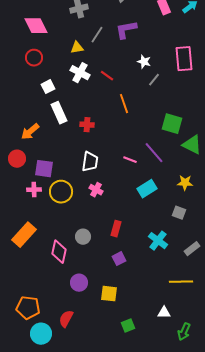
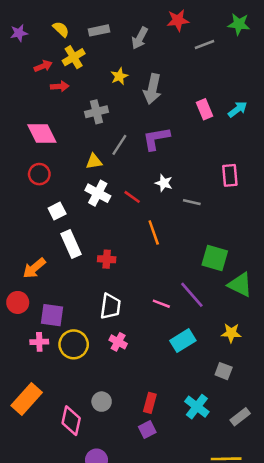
pink rectangle: (184, 59) -> (230, 175), size x0.7
white star: (144, 62) -> (164, 183), moved
gray line: (154, 80) -> (192, 202), turned 64
red rectangle: (116, 229) -> (150, 403), moved

